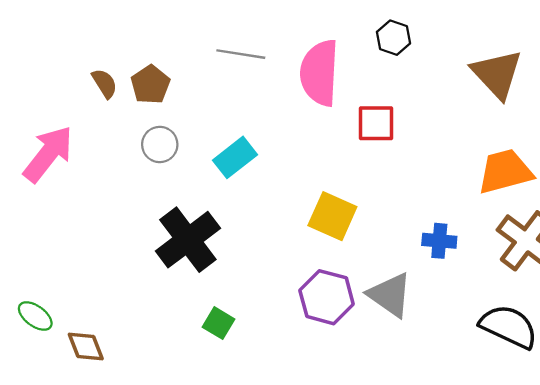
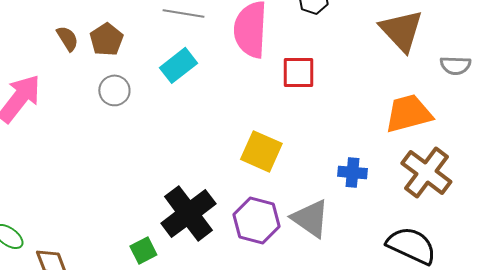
cyan rectangle: (235, 157) -> (178, 65), moved
black cross: (188, 240) -> (188, 213), moved
green square: (218, 323) -> (143, 250), moved, turned 32

